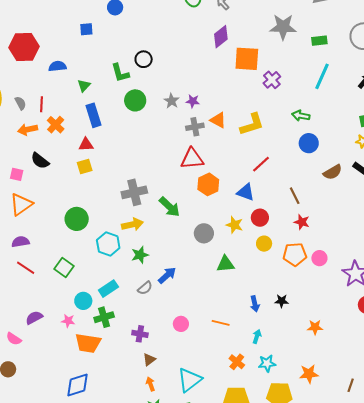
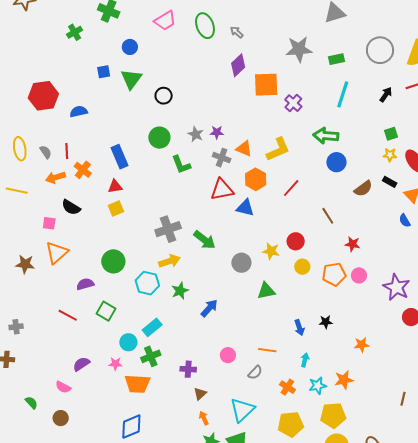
green L-shape: (120, 73) -> (181, 165), moved
green triangle: (84, 85) -> (131, 79), moved, size x1.6
green arrow: (301, 116) -> (326, 136), size x1.4
gray cross: (195, 127) -> (222, 158), turned 36
orange hexagon: (208, 184) -> (256, 179), moved
blue triangle: (246, 192) -> (245, 208), moved
red star: (302, 222) -> (352, 244), moved
purple semicircle: (21, 242) -> (85, 284), moved
gray semicircle: (145, 288) -> (255, 372), moved
orange star: (309, 374) -> (344, 380), moved

